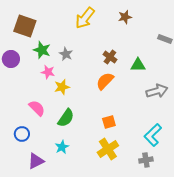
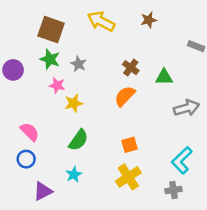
yellow arrow: (85, 18) -> (101, 21), turned 80
brown square: (25, 26) -> (51, 30), moved
pink semicircle: (37, 108) -> (30, 132), moved

